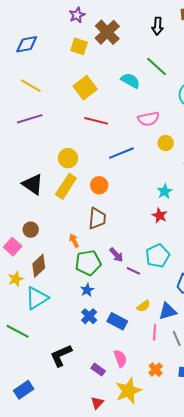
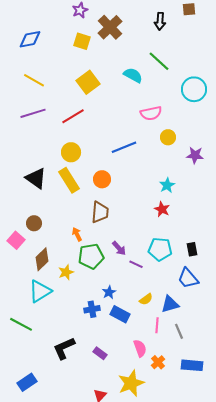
red line: (96, 121) -> (73, 116), moved, turned -45
yellow rectangle: (66, 186) -> (69, 180), turned -65
cyan pentagon: (158, 256) -> (160, 249), turned 30
yellow star: (16, 279) -> (66, 272), moved
blue star: (87, 290) -> (109, 292), moved
blue cross: (89, 316) -> (92, 309), turned 35
pink semicircle: (120, 358) -> (140, 348), moved
purple rectangle: (98, 370) -> (100, 353), moved

